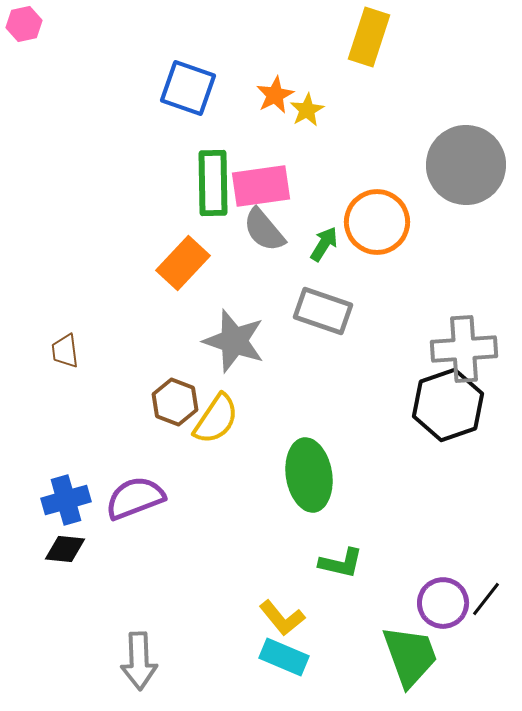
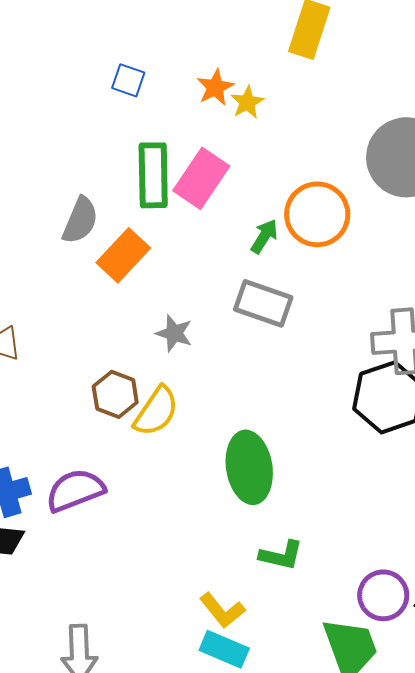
blue square: (188, 88) -> (128, 80), size x0.6
pink rectangle: (261, 186) -> (201, 178), turned -48
gray semicircle: (264, 230) -> (80, 220), moved, turned -117
gray star: (234, 341) -> (174, 333), size x0.6

